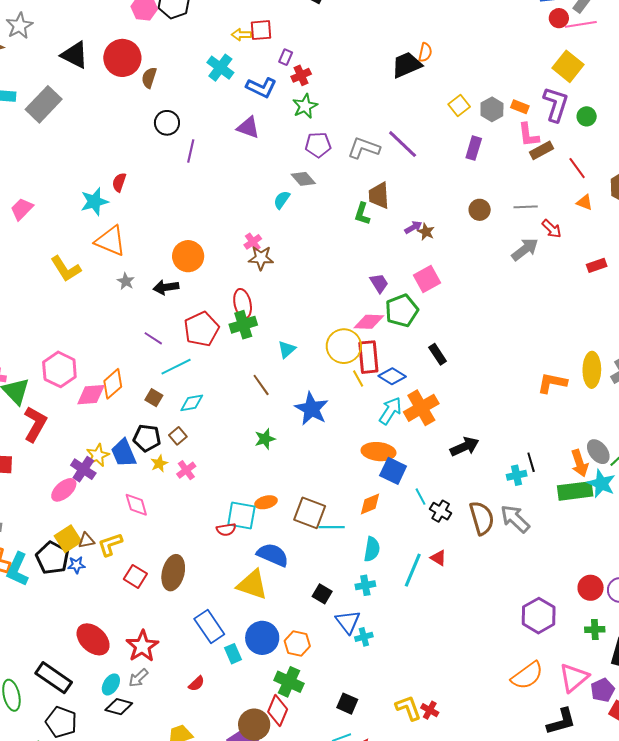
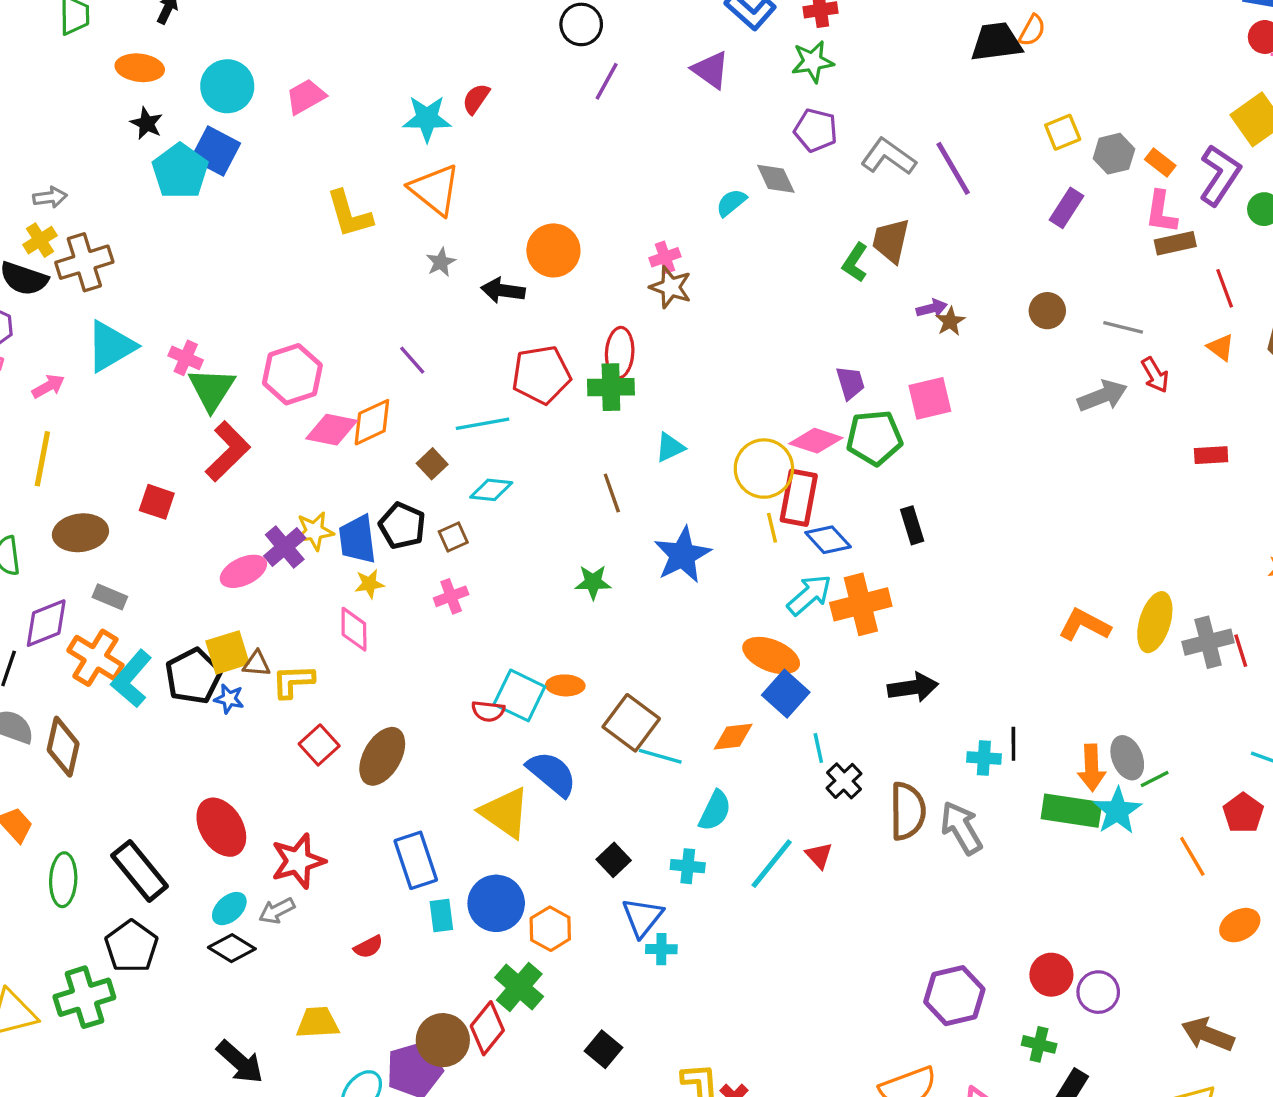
purple line: (153, 338) -> (412, 360), moved
yellow star: (159, 464) -> (369, 584), moved

